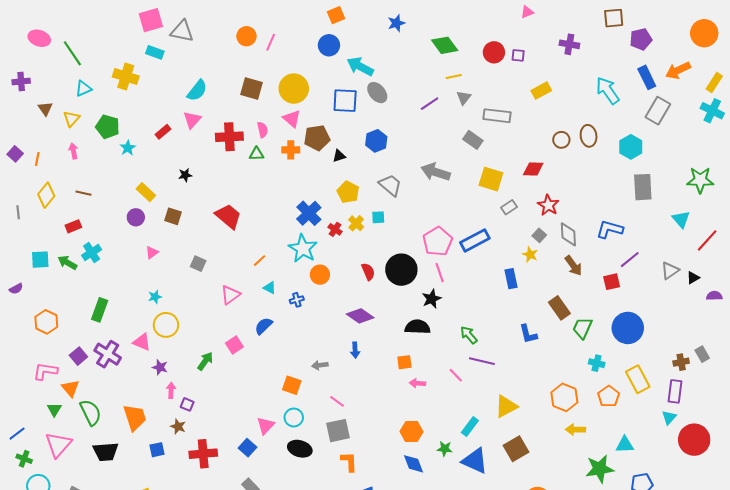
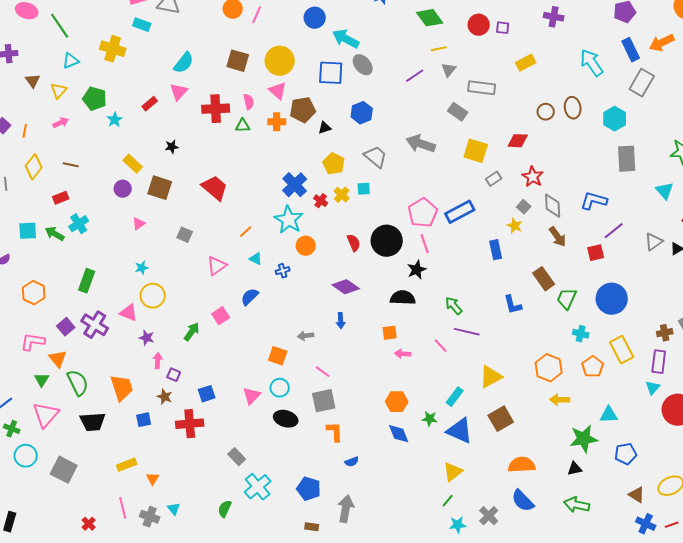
pink arrow: (73, 151) -> (61, 123), turned 77
brown square: (173, 216) -> (160, 188), size x1.4
blue square: (247, 448) -> (207, 394), moved, turned 30

